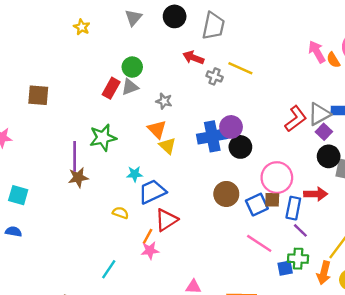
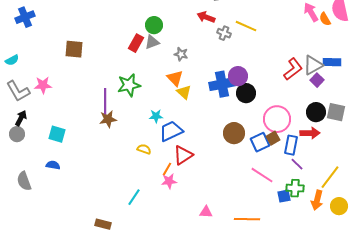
black circle: (329, 156) -> (316, 112), moved
brown square: (272, 200) -> (273, 138), turned -32

